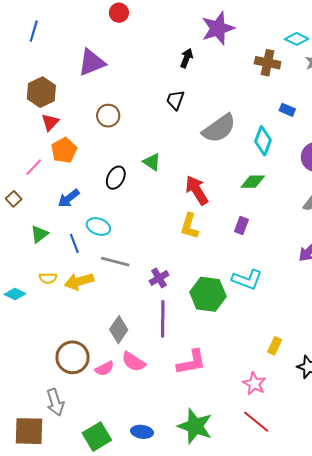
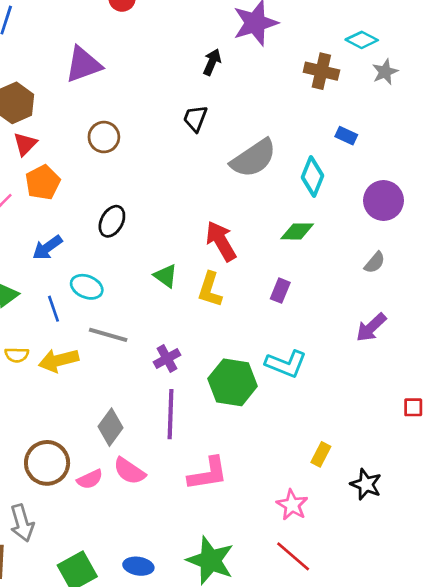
green triangle: (152, 162) -> (166, 276), moved

